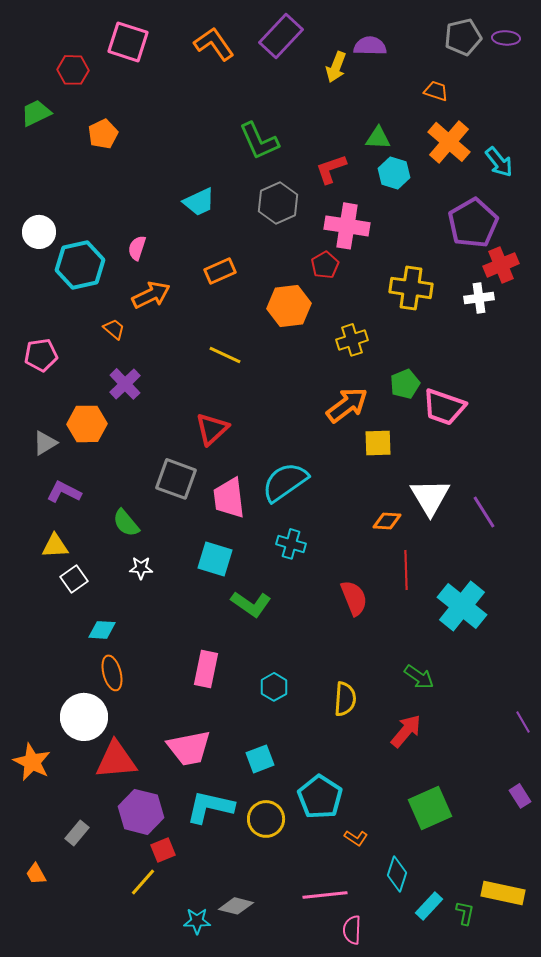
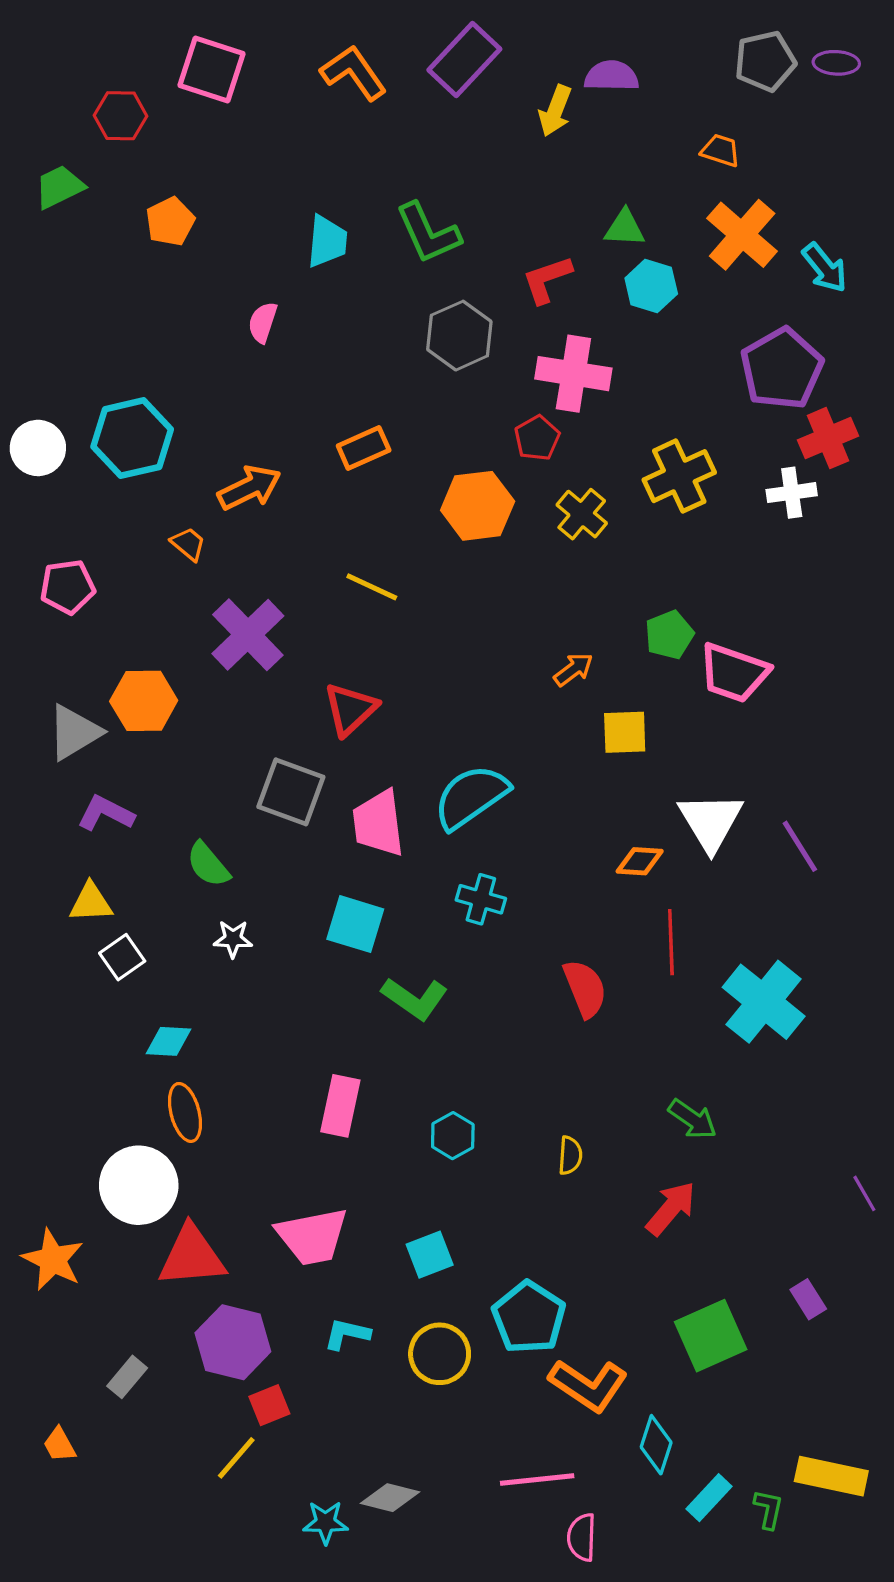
cyan trapezoid: (199, 202) -> (327, 241), moved, turned -60
white circle: (39, 232) -> (38, 448), moved
pink semicircle: (137, 248) -> (263, 322), moved
yellow cross: (411, 288) -> (679, 476), turned -33
yellow cross: (352, 340) -> (582, 514), moved, turned -32
purple cross: (125, 384) -> (248, 635), moved, size x1.4
orange arrow: (347, 405) -> (573, 669), size x0.6
gray triangle: (45, 443) -> (74, 732), size x1.4
yellow semicircle: (345, 699) -> (570, 1155), size x0.7
purple rectangle: (520, 796) -> (808, 1299), moved
cyan L-shape: (210, 807) -> (347, 1334), size x0.6
orange L-shape: (356, 838) -> (588, 1385), size x2.0

